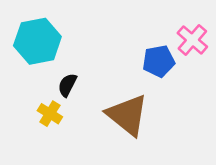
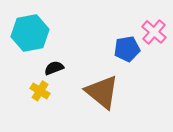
black semicircle: (67, 85) -> (54, 68), turned 42

